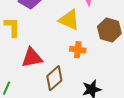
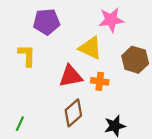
red triangle: (32, 58) -> (71, 76), moved

